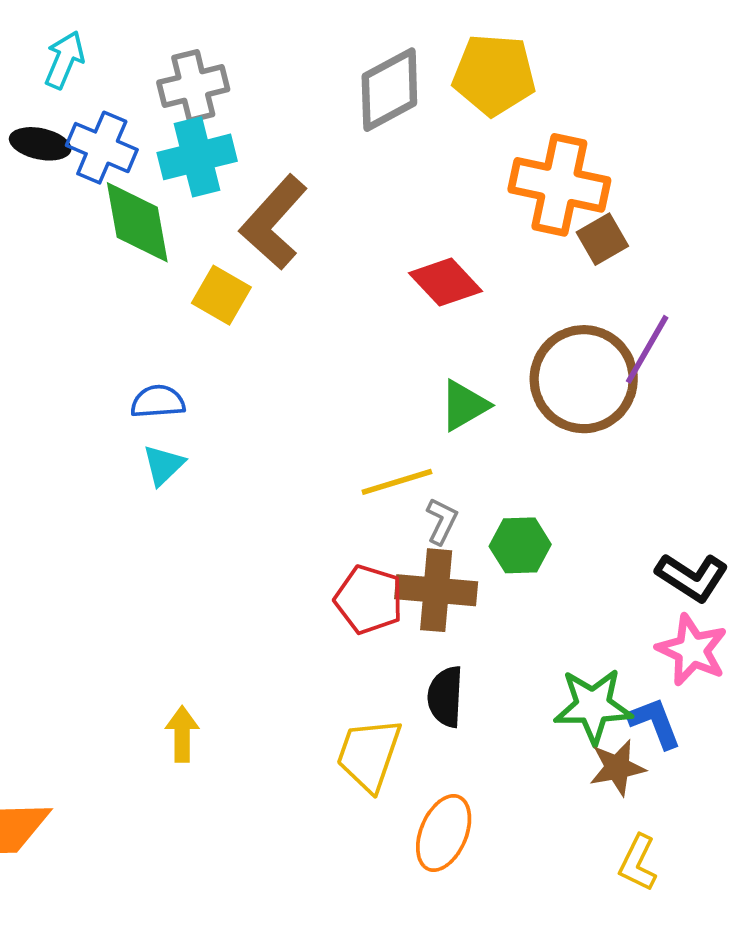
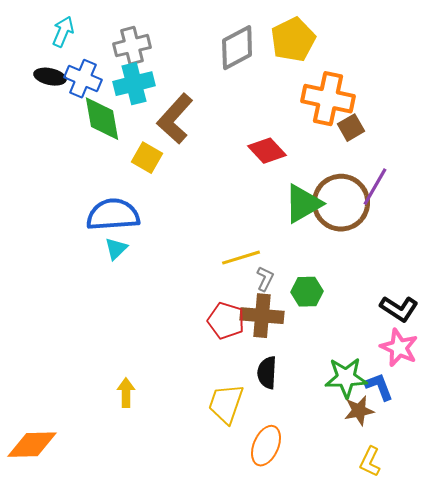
yellow pentagon: (494, 75) -> (293, 40), turned -30
blue semicircle: (158, 402) -> (113, 215), size x1.8
green triangle: (464, 405) -> (303, 204), moved, size x1.4

